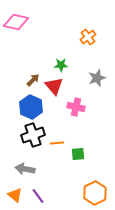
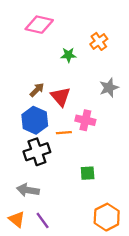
pink diamond: (16, 22) -> (39, 25), moved
green star: (61, 65) -> (68, 55), moved
orange line: (57, 143) -> (64, 133), moved

